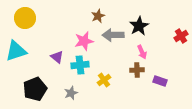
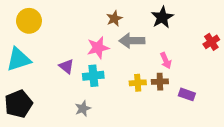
black star: (139, 26) -> (162, 17), moved
yellow cross: (104, 80) -> (138, 83), moved, turned 32
black pentagon: (35, 89) -> (18, 104), moved

